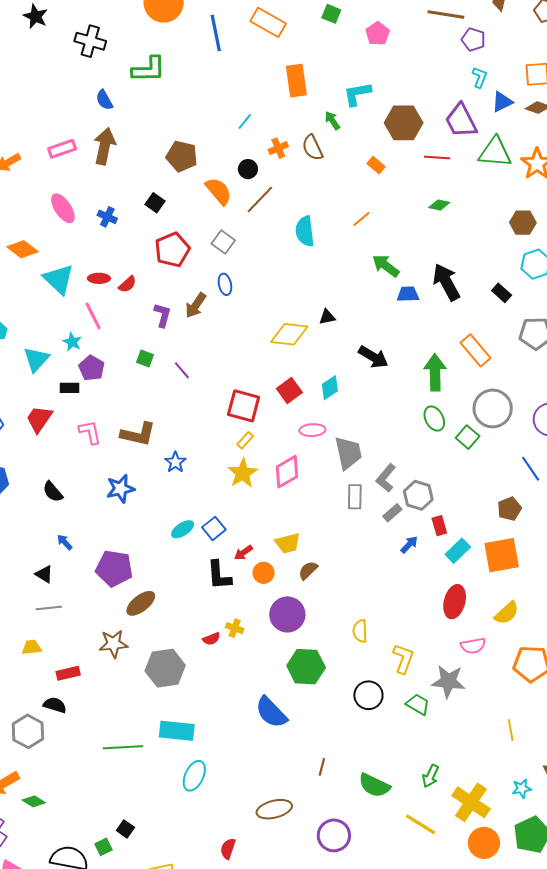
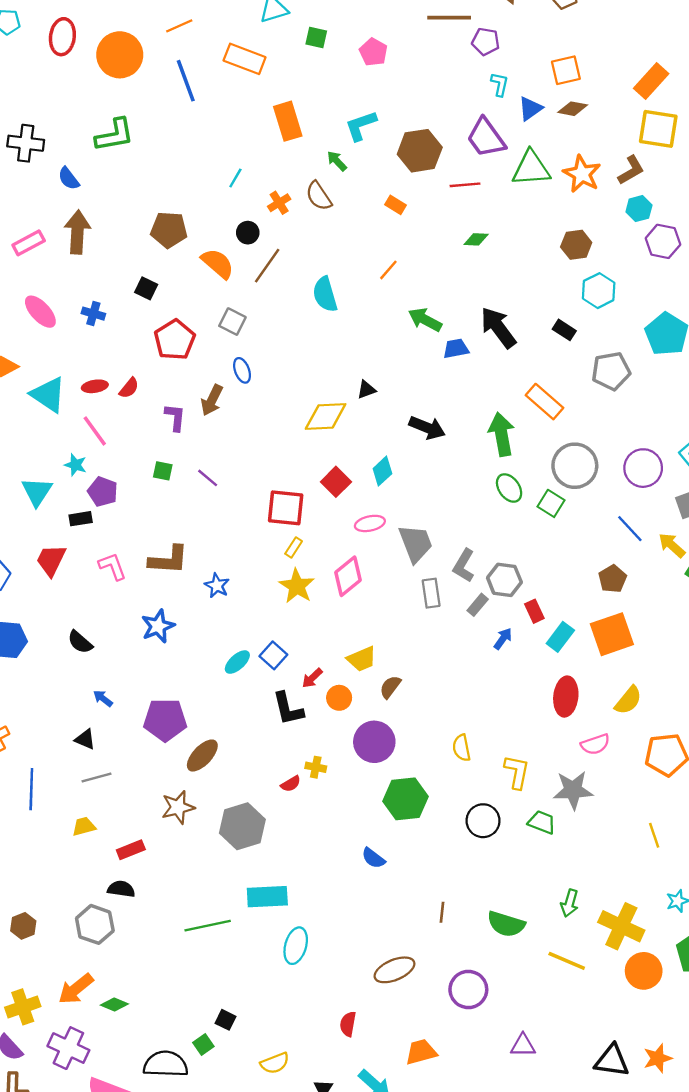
black cross: (90, 41) -> (26, 143), moved
blue semicircle: (271, 712) -> (373, 858), size x0.6

